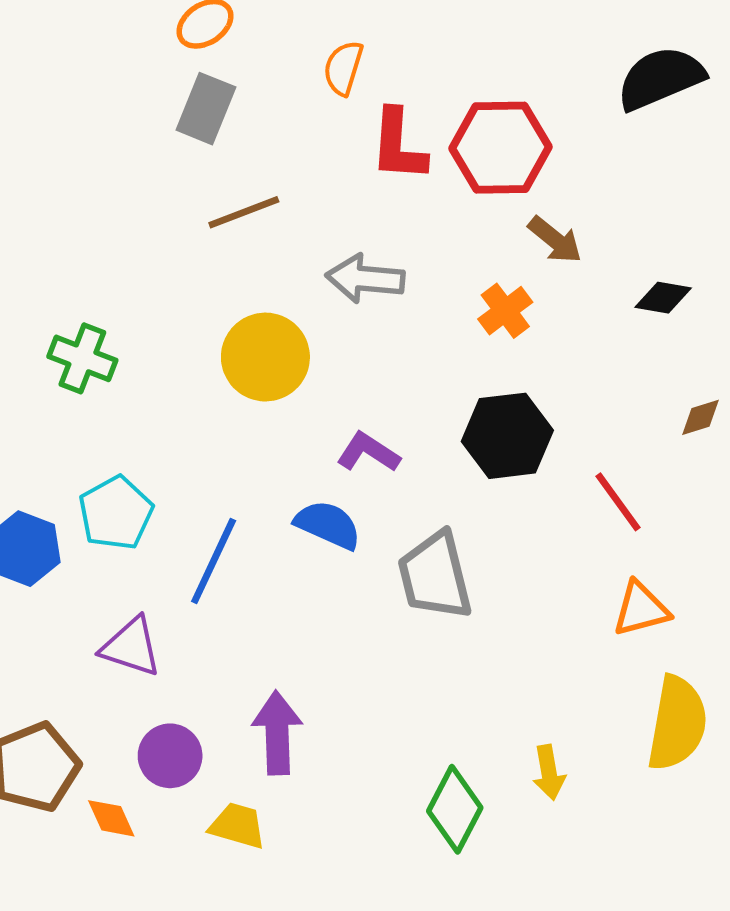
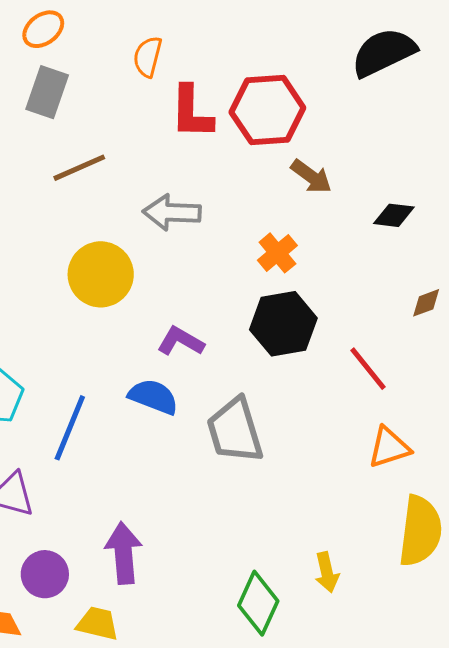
orange cross: (505, 311) -> (277, 253), moved

